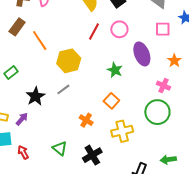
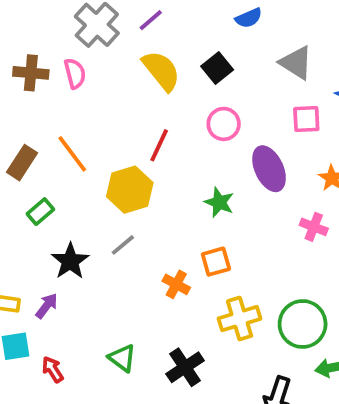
brown rectangle: (17, 27) -> (22, 163), moved
red line: (94, 31) -> (159, 145), moved
green rectangle: (11, 72) -> (40, 212), moved
orange square: (111, 101) -> (216, 262), turned 35
green circle: (157, 112) -> (303, 324), moved
orange cross: (86, 120) -> (176, 284), moved

